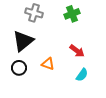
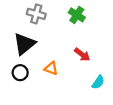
green cross: (72, 14) -> (77, 15), turned -35
cyan semicircle: (82, 75) -> (98, 82), moved

